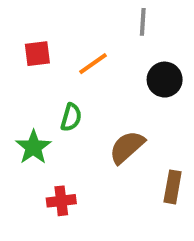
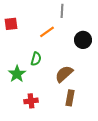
gray line: (143, 22) -> (62, 11), moved
red square: (37, 54) -> (11, 24), moved
brown rectangle: (173, 187) -> (70, 98), moved

